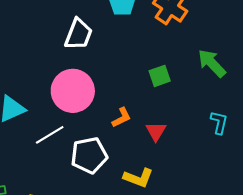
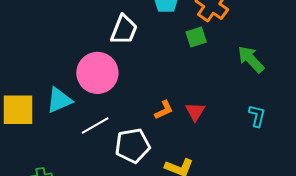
green square: (160, 76) -> (196, 37), moved
pink circle: (73, 91) -> (97, 73), moved
red triangle: (156, 131) -> (195, 112), moved

